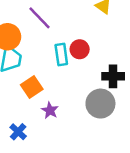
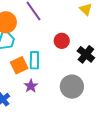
cyan rectangle: (61, 55) -> (34, 60), moved
black cross: (113, 76) -> (86, 54), moved, turned 30

